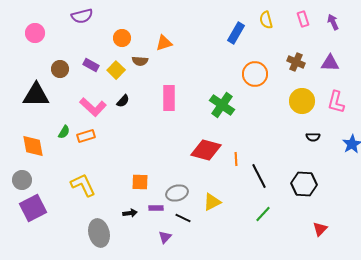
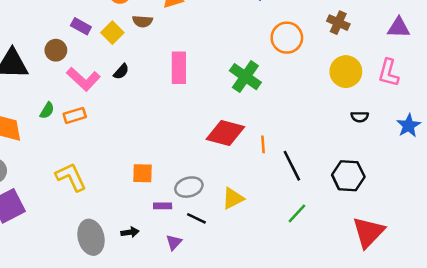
purple triangle: (330, 63) -> (399, 28), moved
brown circle: (60, 69) -> (56, 50), moved
black arrow: (130, 213) -> (130, 232), moved
red triangle: (320, 229) -> (368, 232), size x1.8

